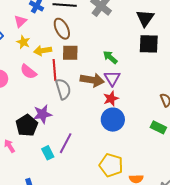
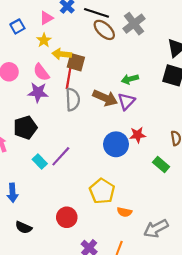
brown ellipse: (62, 29) -> (104, 30), moved, turned -35
brown square: (70, 53) -> (76, 62), moved
green arrow: (110, 57) -> (130, 79), turned -70
red star: (111, 99) -> (138, 135), moved
purple star: (42, 114) -> (38, 92), moved
cyan rectangle: (48, 153) -> (40, 161), turned -32

